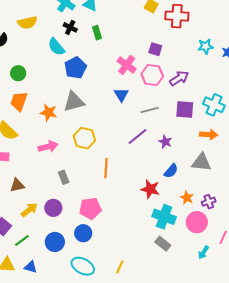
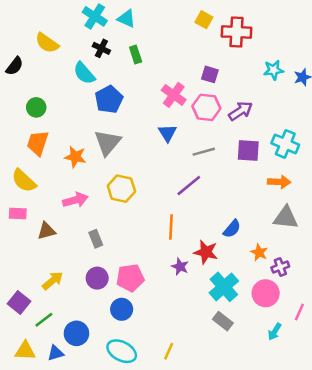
yellow semicircle: (27, 23) -> (47, 43), turned 48
gray triangle: (74, 102) -> (108, 143), turned -35
purple star: (165, 142) -> (180, 267), moved
gray triangle: (201, 162) -> (286, 218), moved
orange line: (106, 168) -> (171, 227), moved
brown triangle: (17, 185) -> (46, 231), moved
orange star: (187, 198) -> (259, 252), moved
purple circle: (53, 208) -> (97, 278), moved
cyan cross: (164, 217) -> (224, 287), turned 30
blue circle: (55, 242) -> (76, 333), moved
blue triangle: (31, 267) -> (56, 353), turned -32

